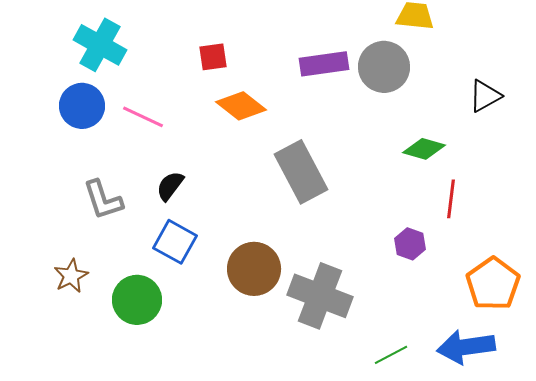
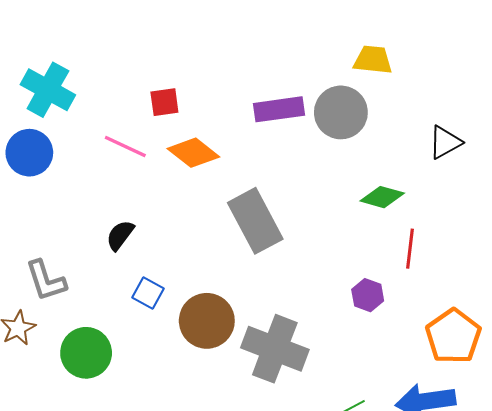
pink line: (143, 117) -> (125, 146), moved
gray L-shape: (103, 200) -> (46, 281), moved
blue square: (175, 242) -> (148, 293), moved, size x0.7

